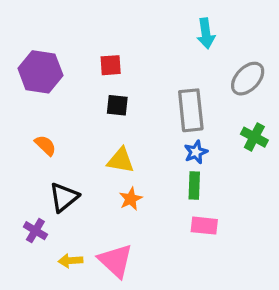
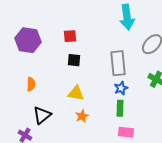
cyan arrow: (206, 33) -> (127, 17), size x1.4
orange semicircle: (45, 145) -> (31, 84), turned 48

